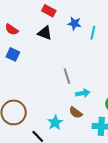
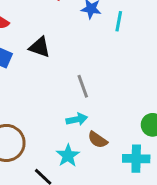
black triangle: (45, 33) -> (40, 47), moved
cyan arrow: (83, 93) -> (77, 119), moved

